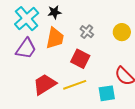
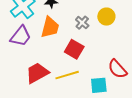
yellow circle: (122, 32) -> (106, 17), moved

